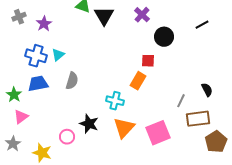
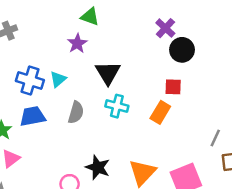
black triangle: (104, 16) -> (108, 73), moved
purple star: (44, 24) -> (77, 43), moved
black circle: (164, 37) -> (182, 50), moved
cyan cross: (115, 101) -> (117, 106), moved

